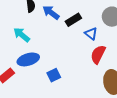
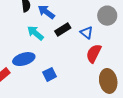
black rectangle: (73, 20) -> (63, 30), moved
cyan arrow: (22, 35) -> (35, 33), moved

